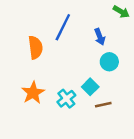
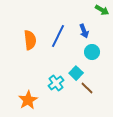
blue line: (63, 27) -> (58, 36), moved
orange star: (33, 93) -> (28, 100), moved
brown line: (103, 105) -> (87, 88), turned 56

